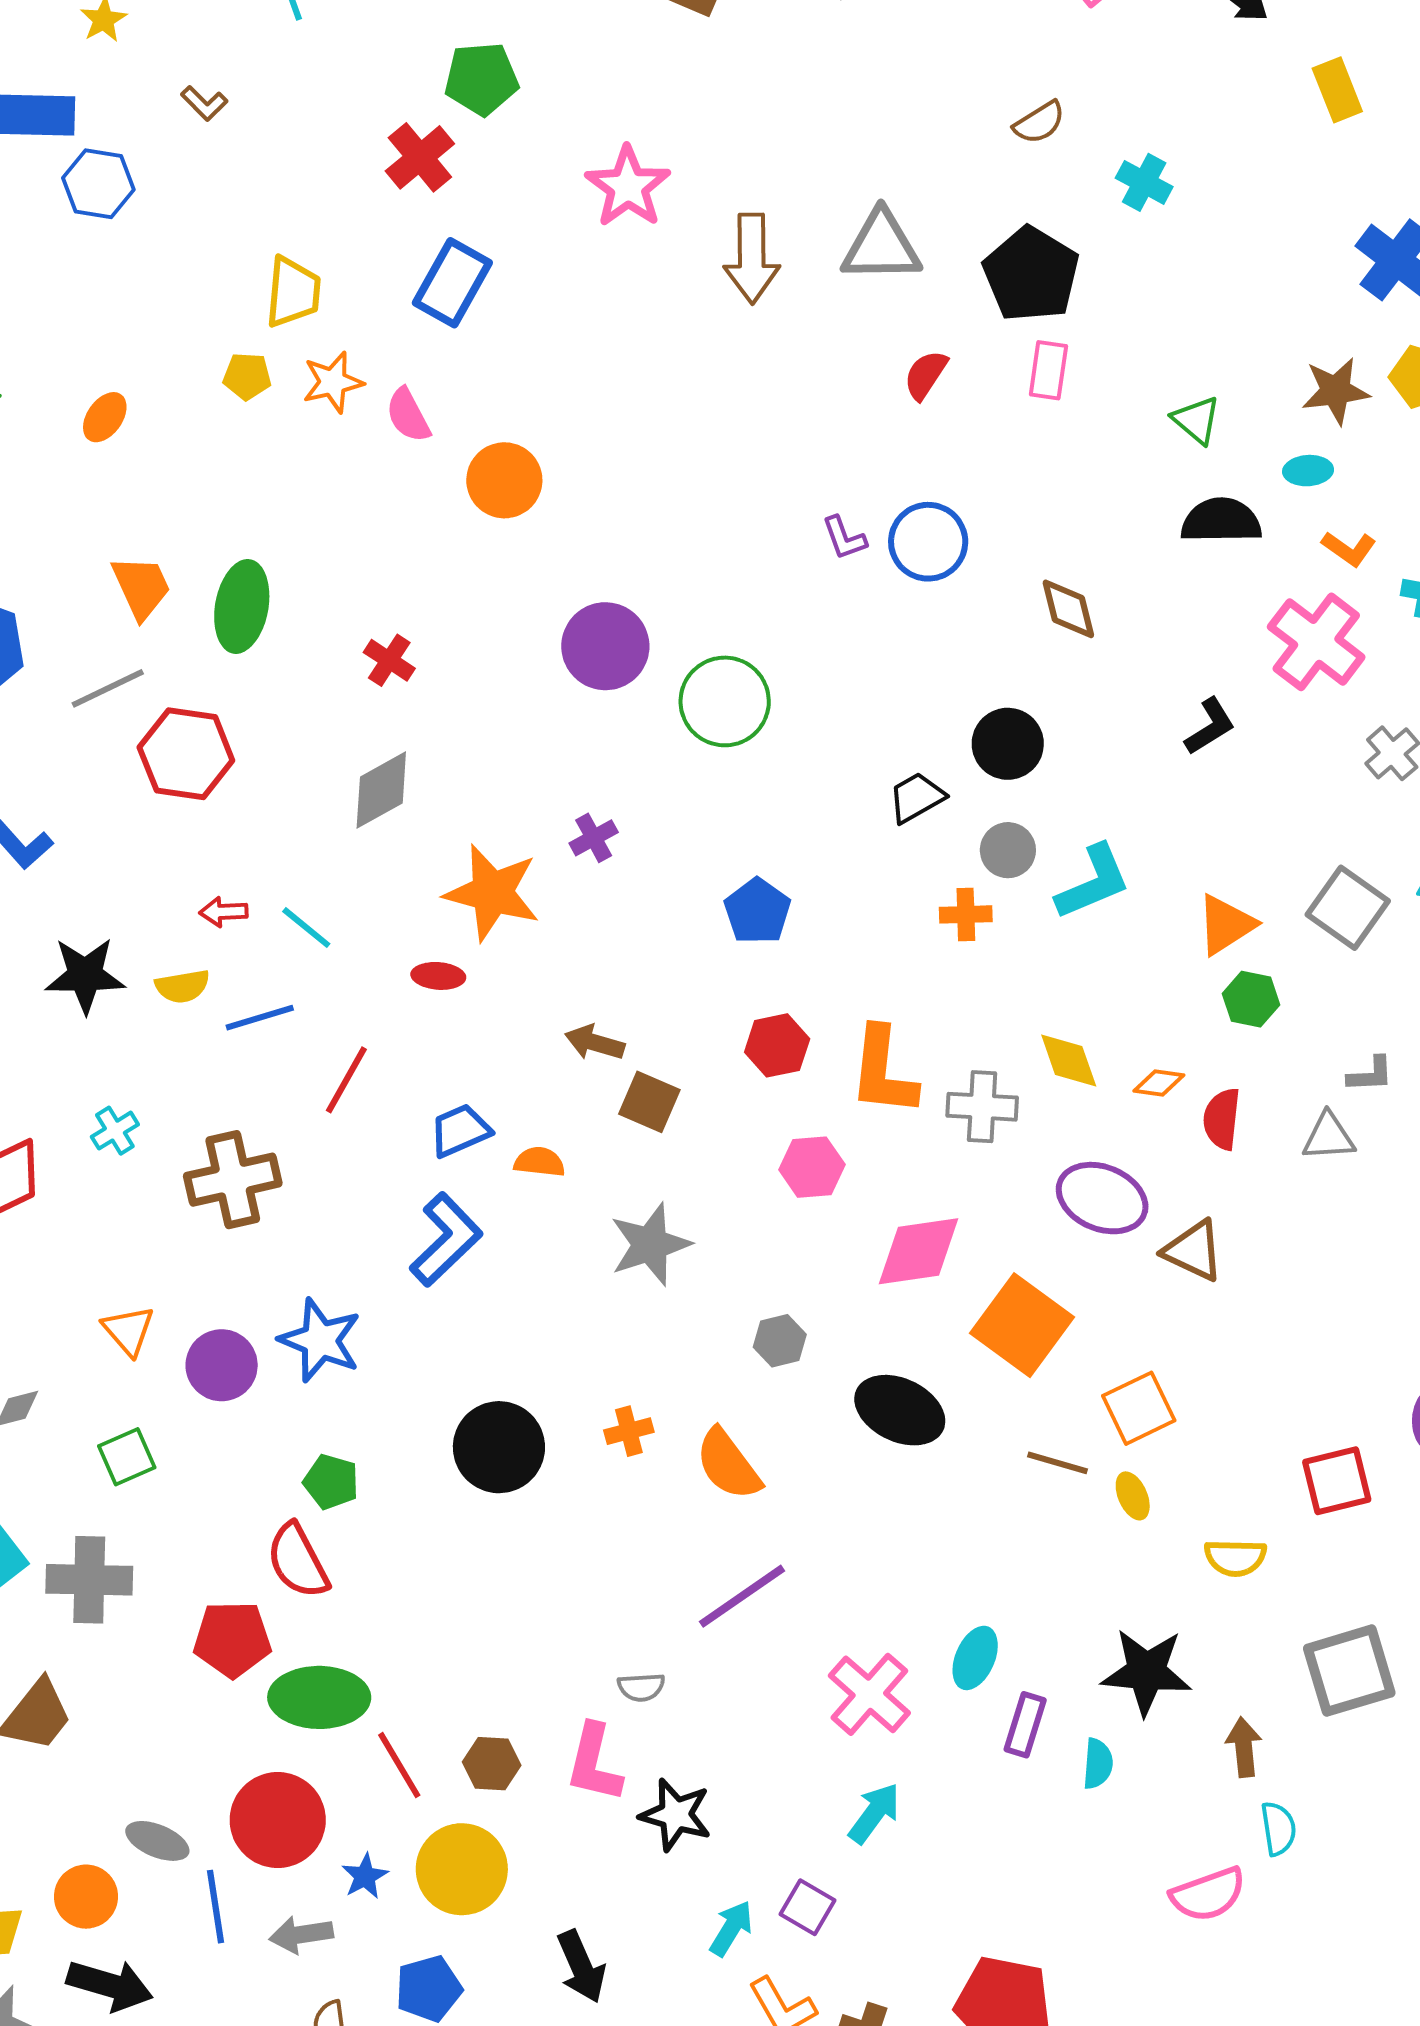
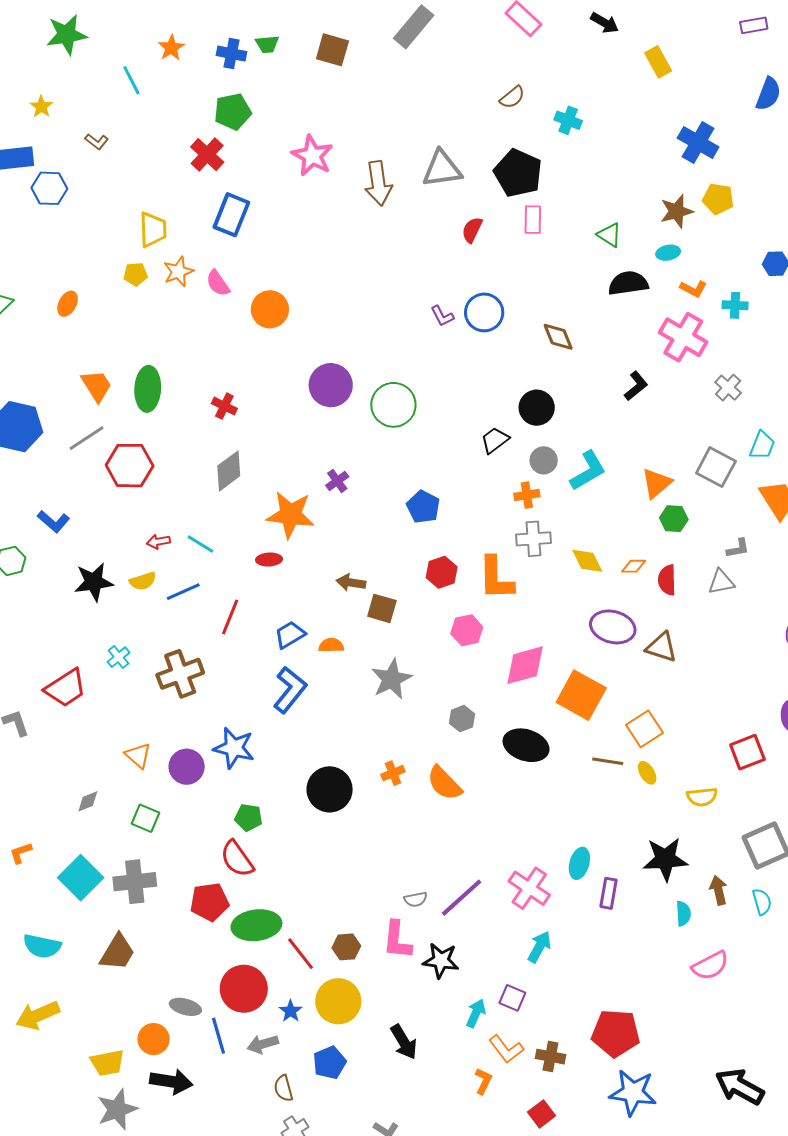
gray cross: (982, 1107) -> (533, 539), moved
green square: (127, 1457) -> (145, 818), turned -36
purple line: (742, 1596) -> (462, 898), moved
cyan semicircle: (1098, 1764) -> (683, 914), moved
cyan semicircle: (1278, 1829) -> (762, 902), moved

